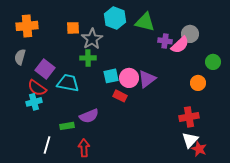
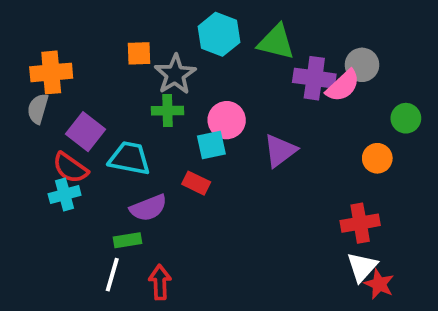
orange cross: (27, 26) -> (51, 72), moved
purple cross: (165, 41) -> (314, 78), size x1.5
pink circle: (129, 78) -> (227, 120), moved
red rectangle: (120, 96) -> (196, 183), moved
purple semicircle: (89, 116) -> (148, 208), moved
white line: (47, 145) -> (112, 275), moved

